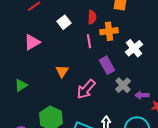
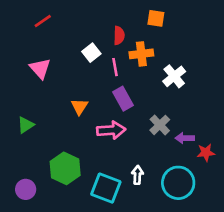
white square: (64, 22) -> (91, 53), moved
pink triangle: (32, 42) -> (40, 68), turned -42
purple rectangle: (107, 65) -> (123, 99), moved
pink arrow: (86, 89) -> (111, 130), turned -135

